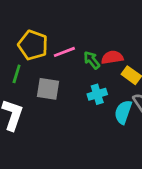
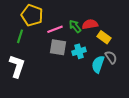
pink line: (64, 52) -> (55, 29), moved
gray square: (48, 89) -> (58, 47), moved

